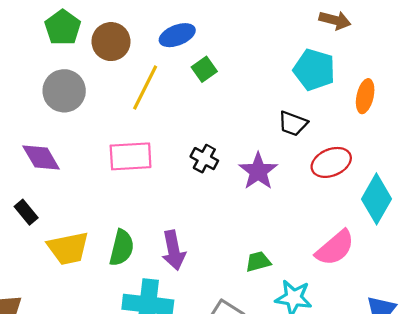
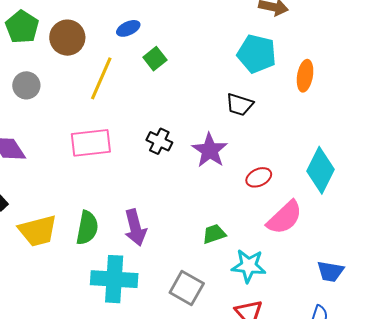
blue ellipse: (177, 35) -> (128, 28), size x0.7
gray circle: (64, 91) -> (26, 85), size x0.7
red ellipse: (331, 162) -> (259, 177), moved, size x0.7

